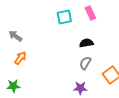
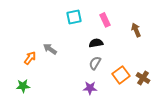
pink rectangle: (90, 13) -> (105, 20), moved
gray arrow: (15, 36) -> (50, 49), moved

